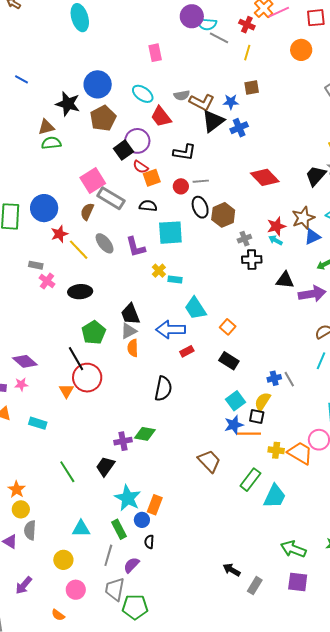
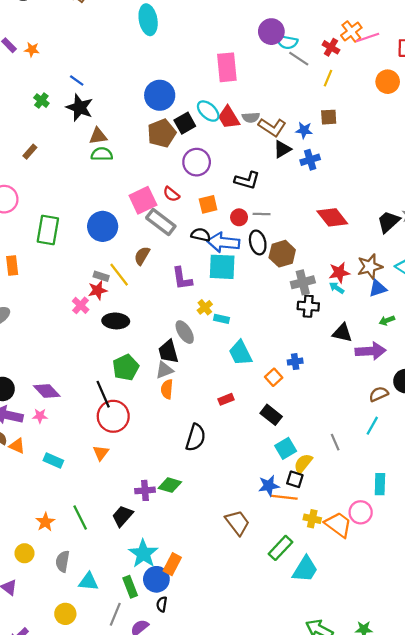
pink rectangle: (155, 53) -> (227, 67), size x1.5
black star: (68, 104) -> (80, 108), moved
red trapezoid: (161, 117) -> (229, 117), moved
black triangle: (213, 121) -> (282, 149), size x0.7
black square: (123, 150) -> (185, 123), moved
red semicircle: (141, 167) -> (171, 194), moved
blue circle: (44, 208) -> (103, 226), moved
brown semicircle: (87, 212) -> (142, 256), moved
red star: (59, 234) -> (98, 290), moved
gray cross: (244, 239) -> (303, 282), size x1.5
gray ellipse: (105, 243) -> (185, 332), moved
gray rectangle: (36, 265) -> (101, 276), moved
blue arrow: (171, 330) -> (223, 242), moved
blue cross: (274, 378) -> (295, 362), moved
orange triangle: (66, 391) -> (101, 453), moved
cyan square: (235, 401) -> (286, 448), moved
orange star: (17, 489) -> (45, 522), moved
blue circle: (142, 520) -> (156, 579), size x1.5
gray semicircle: (30, 530) -> (63, 561), moved

